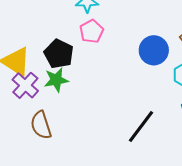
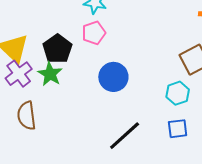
blue circle: (154, 50) -> (113, 77), moved
green star: (56, 80) -> (50, 74), turned 30

